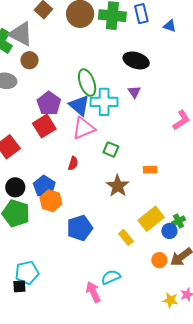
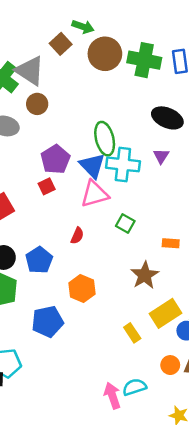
red square: (44, 126) -> (47, 186), size x0.6
orange rectangle: (150, 170) -> (171, 243), moved
brown star: (118, 186) -> (145, 275), moved
orange hexagon: (51, 201) -> (82, 288), moved
blue pentagon: (80, 228) -> (47, 322), moved
cyan semicircle: (111, 277) -> (134, 387), moved
pink arrow: (93, 292) -> (112, 396), moved

